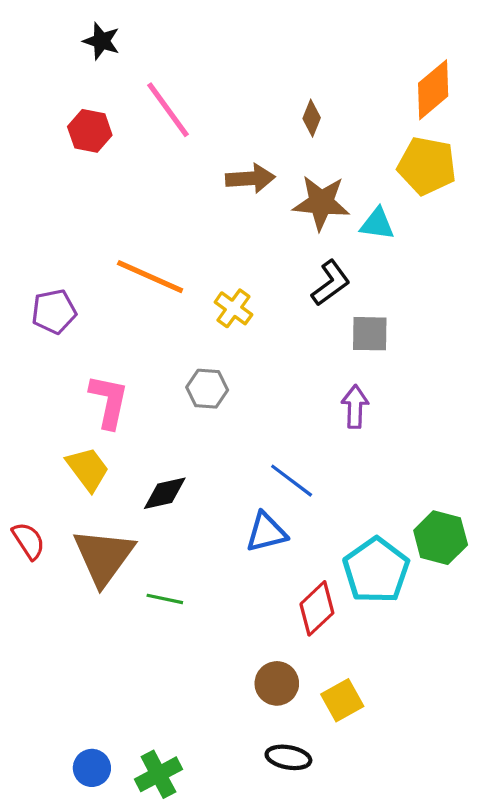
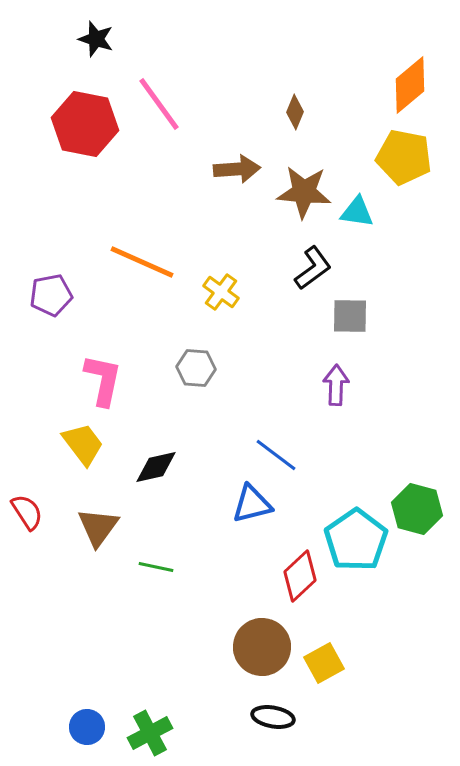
red hexagon: (90, 131) -> (85, 124), size x1.6
brown triangle: (104, 557) -> (98, 527), size x0.7
brown circle: (277, 683) -> (262, 647), size x1.4

